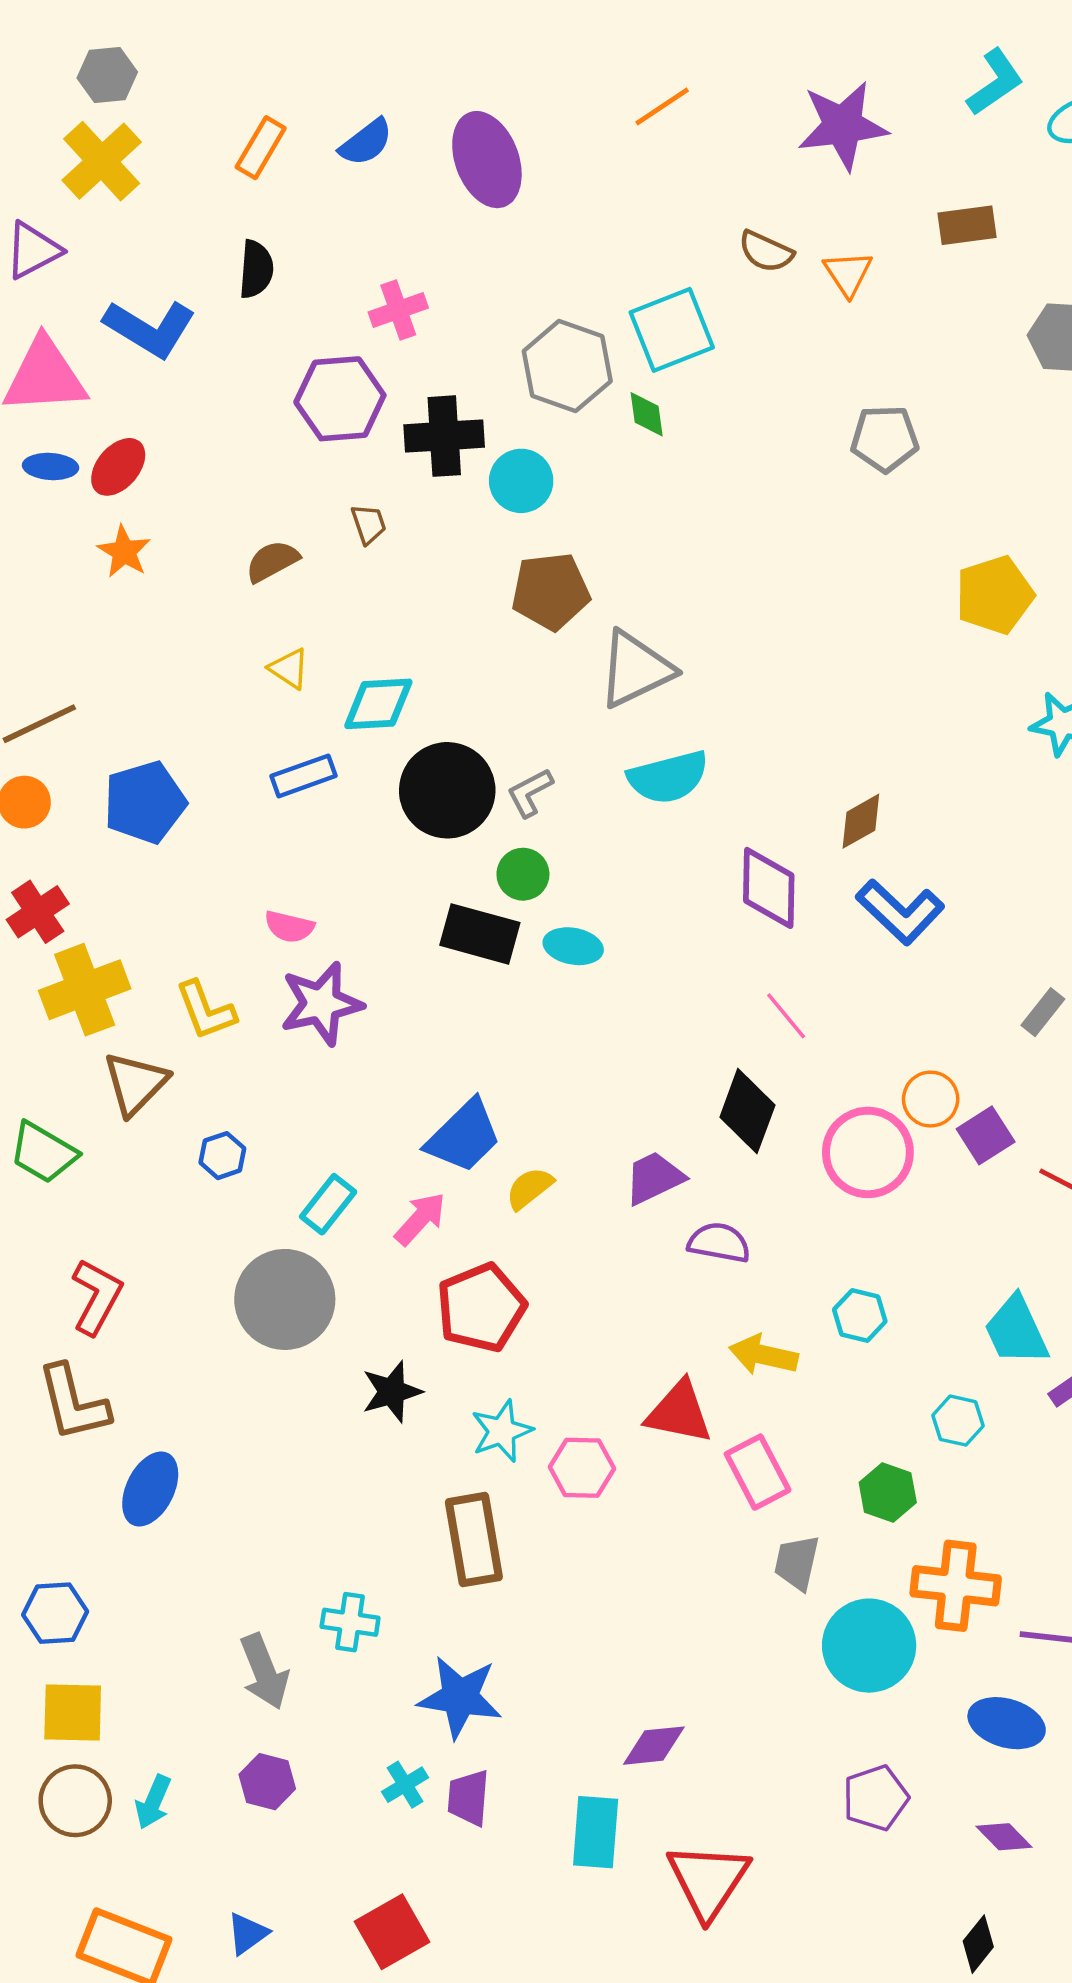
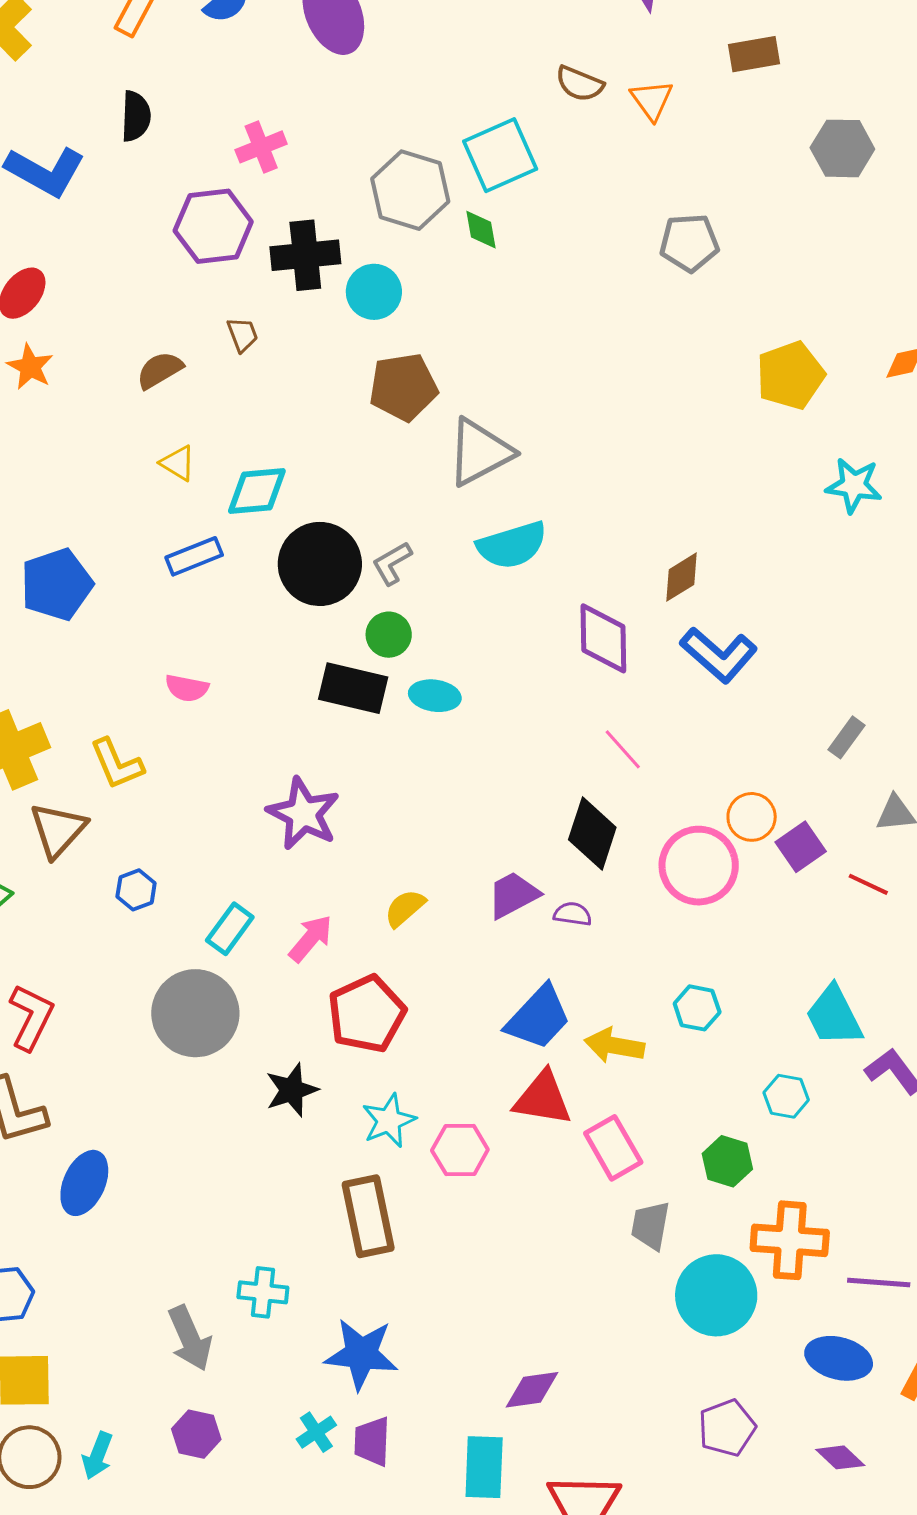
purple star: (321, 1004) -> (303, 814), moved, turned -30
blue trapezoid: (464, 1136) -> (538, 1017), moved
purple semicircle: (719, 1243) -> (573, 914), moved, size x0.7

